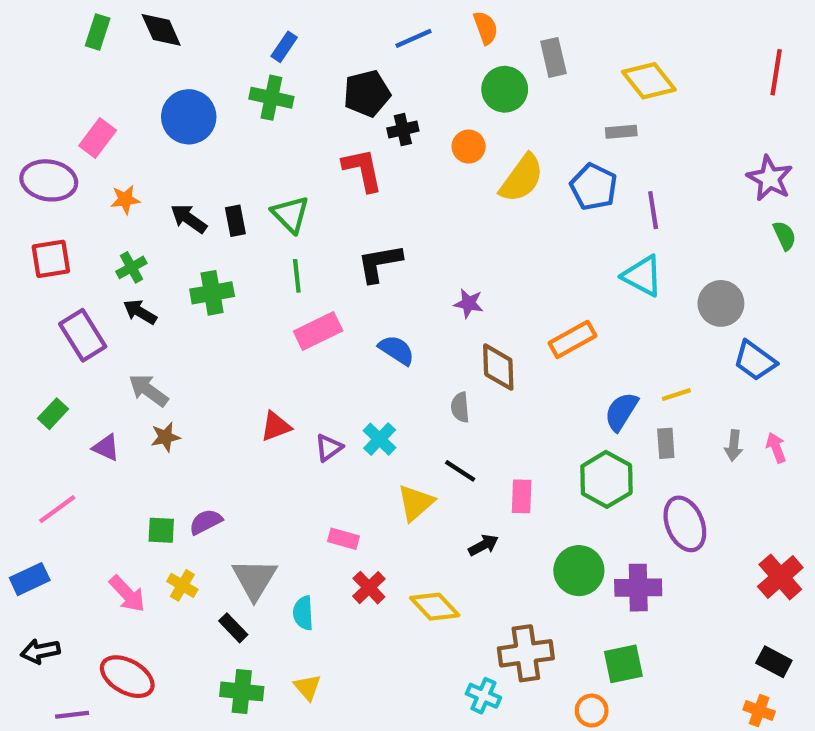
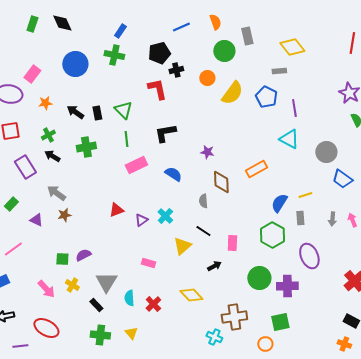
red cross: (369, 588) -> (153, 304), moved

